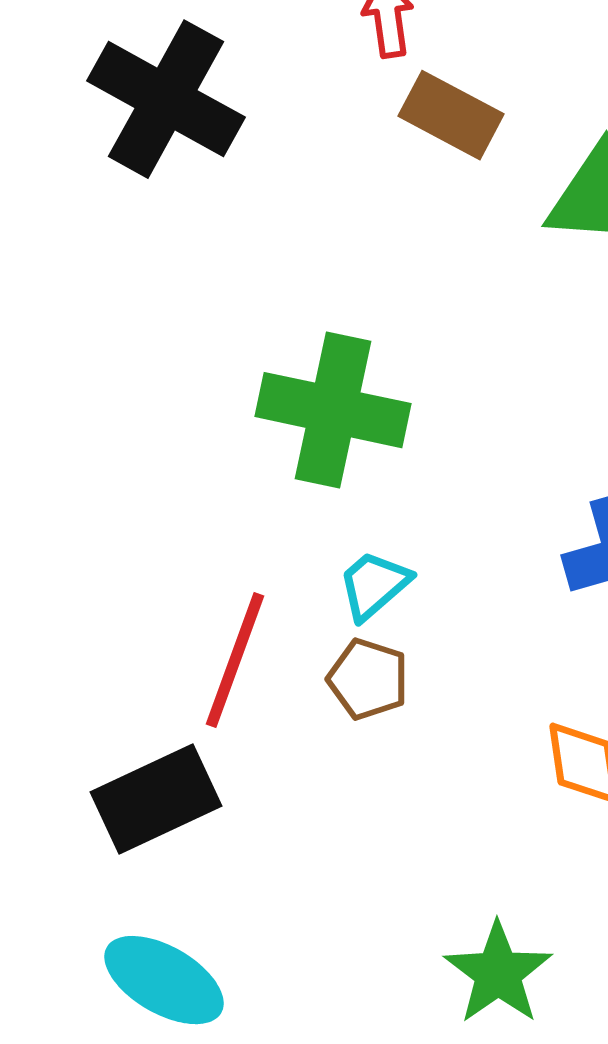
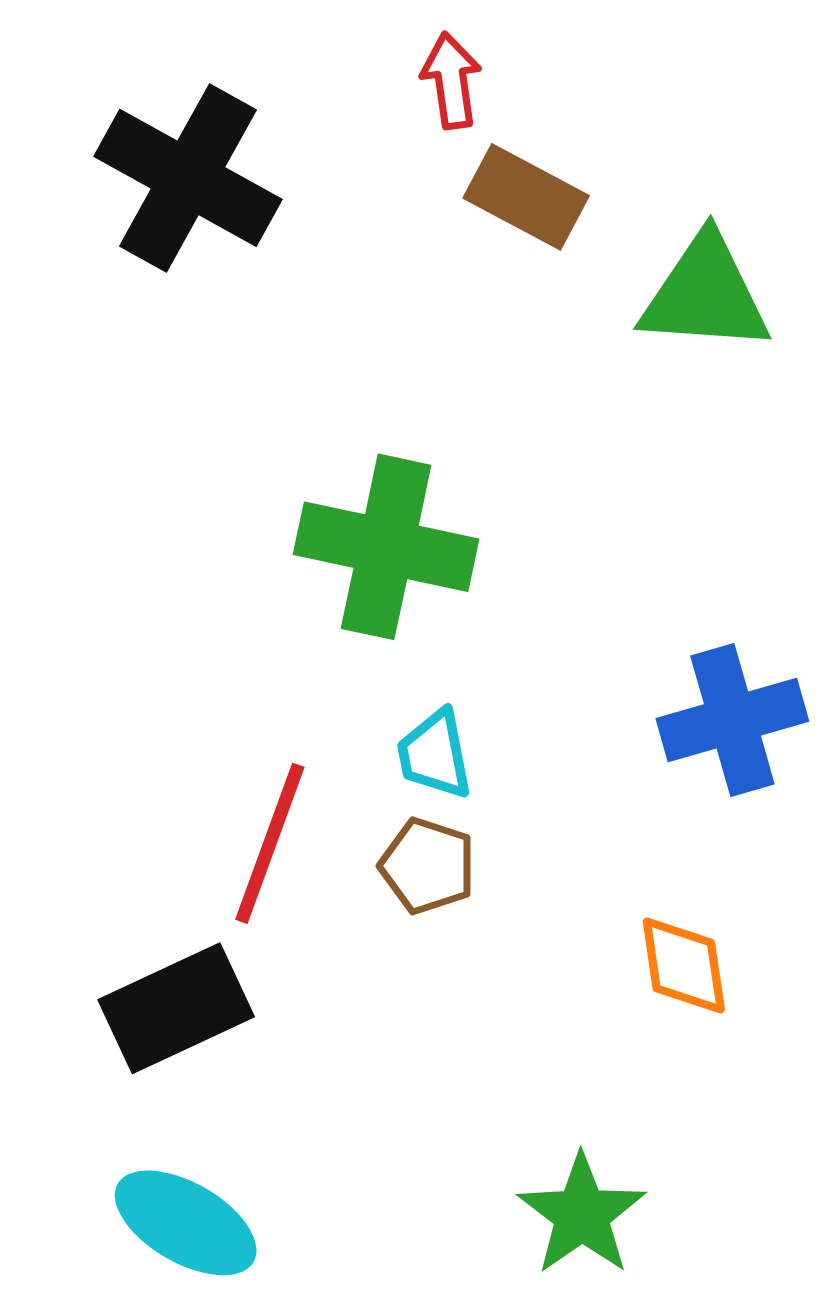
cyan trapezoid: (374, 585) -> (435, 754), turned -60

